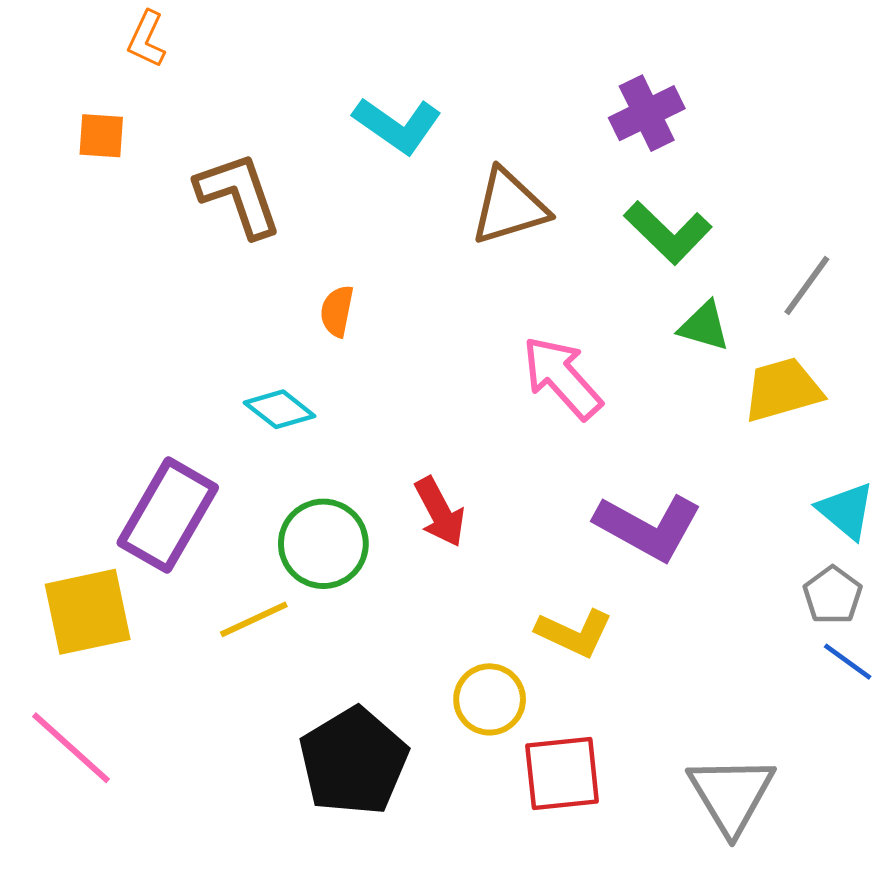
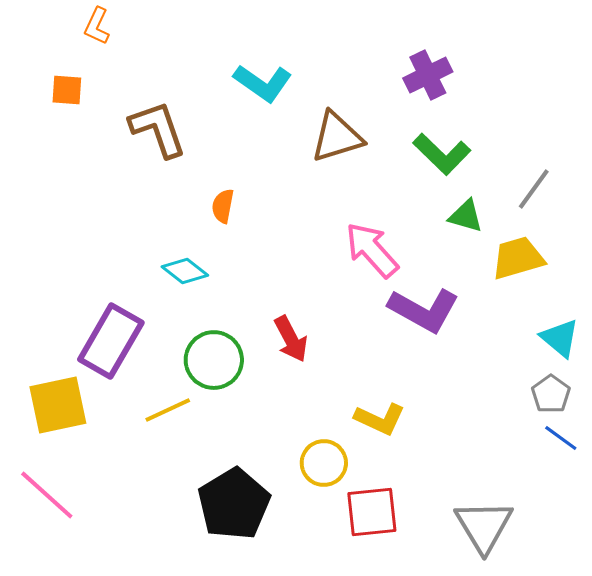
purple L-shape: (648, 527) -> (424, 310), moved

